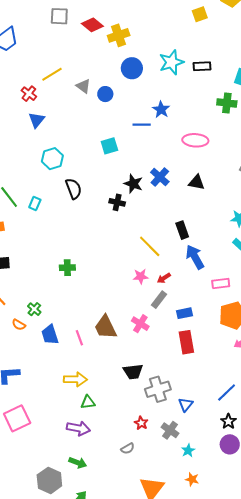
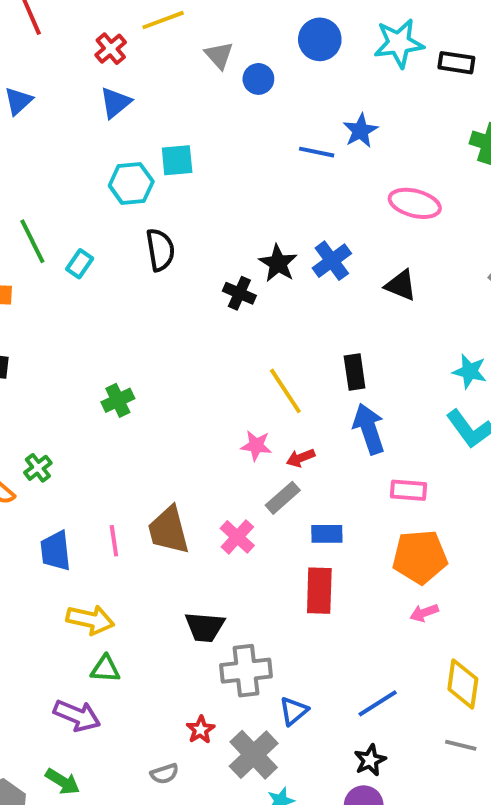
cyan square: (109, 146) -> (177, 160), moved
green cross: (67, 268) -> (118, 400), turned -35
blue trapezoid: (50, 335) -> (55, 551), moved
gray cross: (170, 430) -> (254, 755), size x1.4

